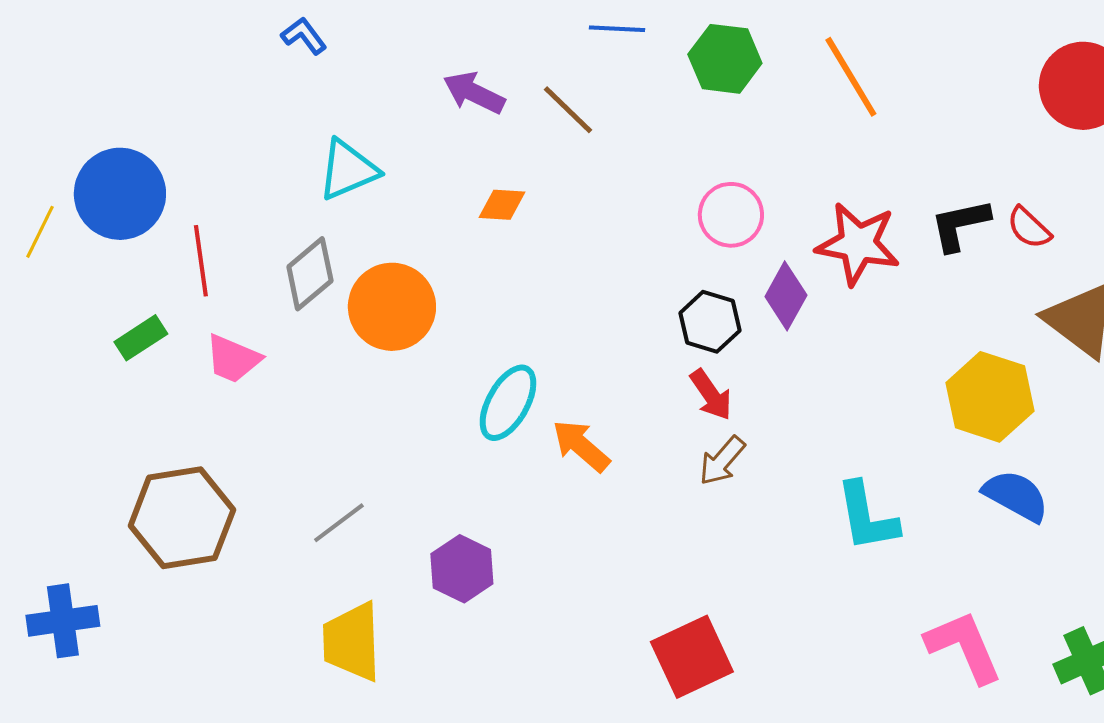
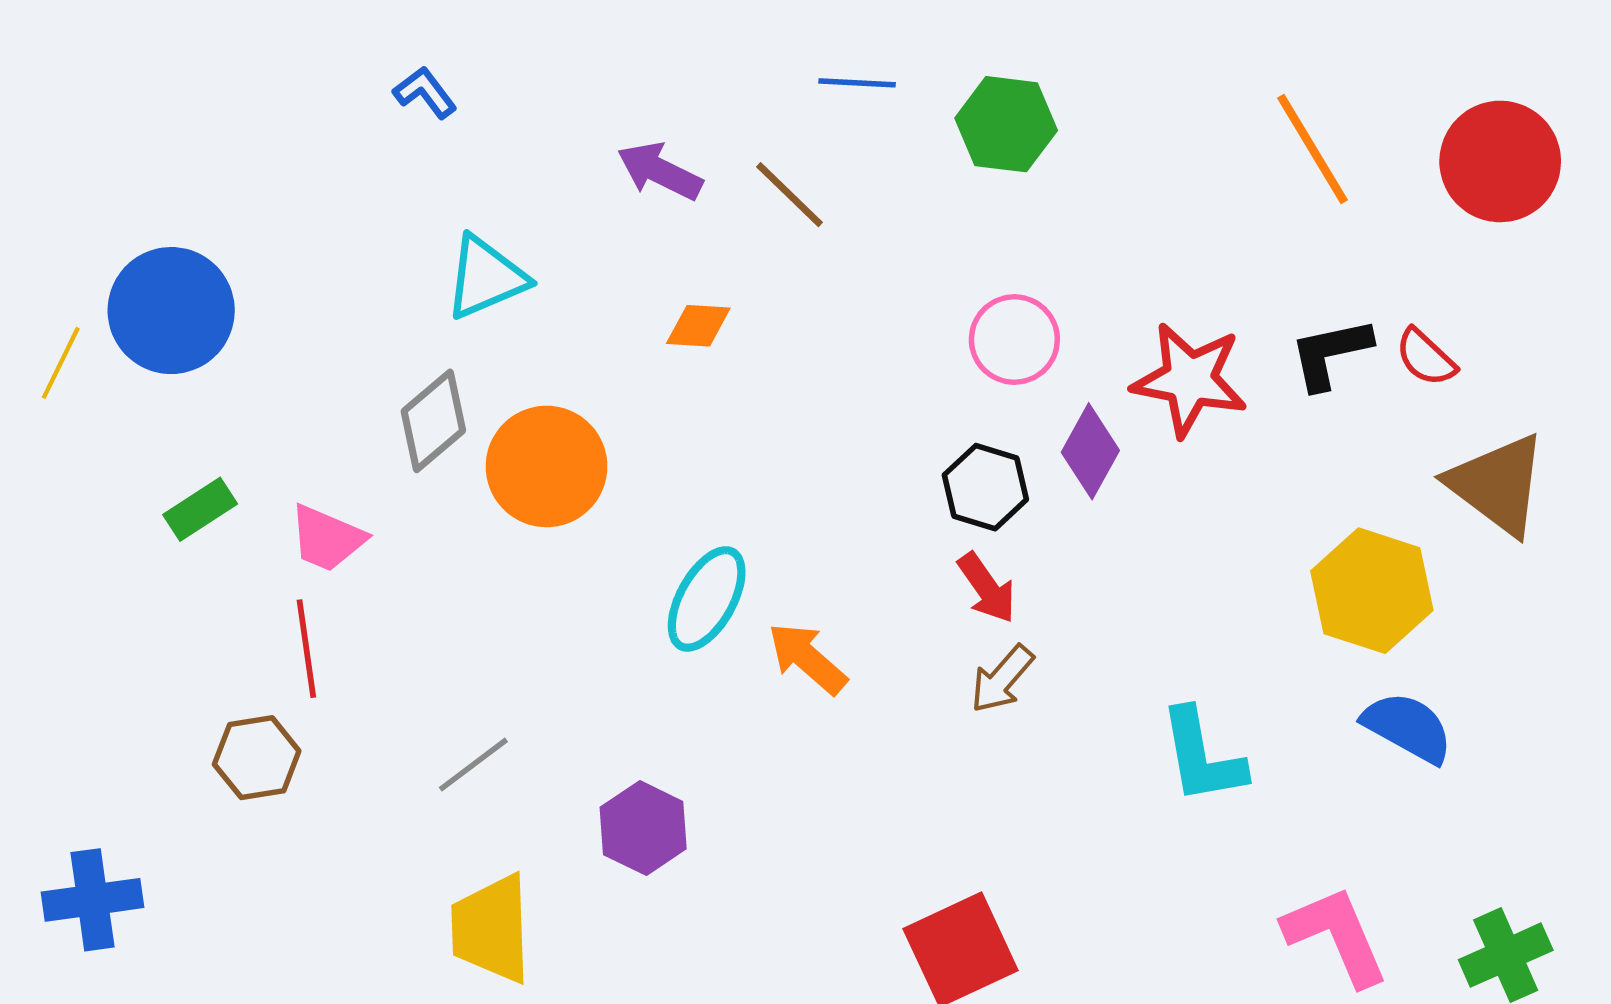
orange line: (851, 77) -> (1312, 149), moved
red line: (201, 261) -> (306, 649), moved
brown hexagon: (182, 518) -> (257, 758), size x0.6

